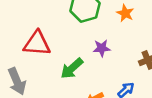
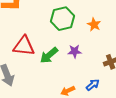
green arrow: (72, 68) -> (49, 55), moved

